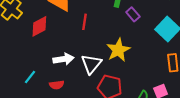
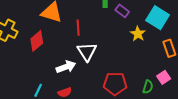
yellow star: (118, 50) -> (138, 34), moved, size x0.7
white triangle: (91, 64) -> (87, 52), moved

